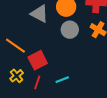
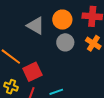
yellow cross: (17, 76) -> (11, 87), turned -32

